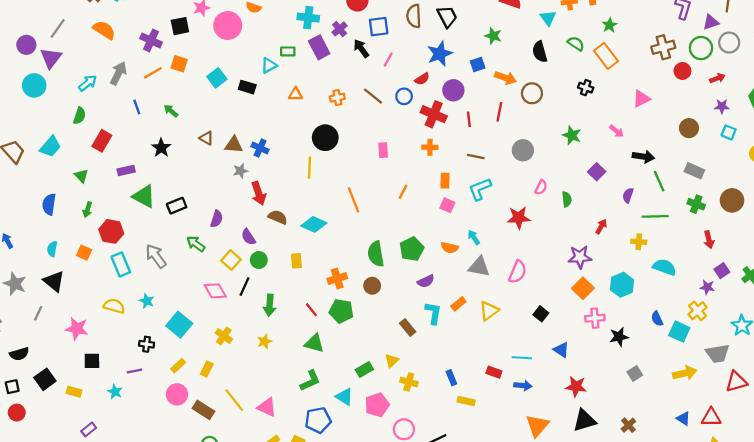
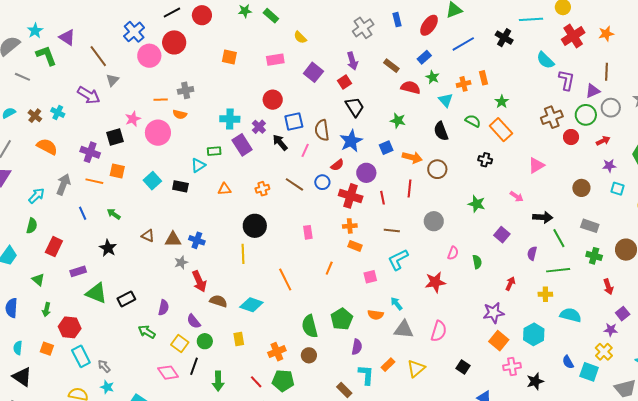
brown semicircle: (414, 16) -> (322, 130), moved
orange line: (153, 73) -> (94, 181), turned 48
orange rectangle: (445, 181) -> (355, 246), moved, turned -64
pink square: (447, 205) -> (370, 277), turned -32
gray arrow: (156, 256) -> (104, 366), moved, size x0.6
purple semicircle: (426, 281) -> (357, 347), turned -49

